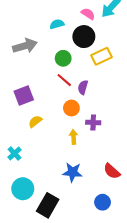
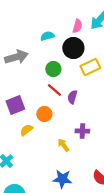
pink semicircle: (88, 14) -> (77, 26), turned 72
orange circle: (71, 108) -> (44, 114), moved
yellow arrow: (74, 137) -> (63, 145), turned -32

